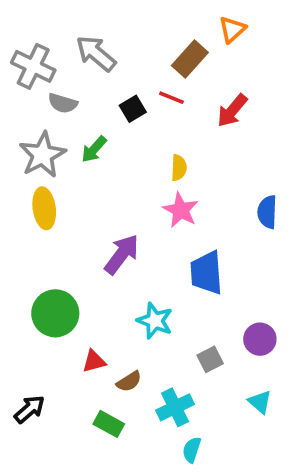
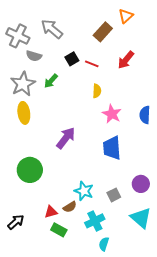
red line: (171, 98) -> (92, 64), moved
pink star: (181, 210) -> (112, 114), moved
cyan star: (155, 321) -> (84, 191), moved
red triangle: (94, 361) -> (51, 212), moved
cyan triangle: (260, 402) -> (141, 218), size x1.6

